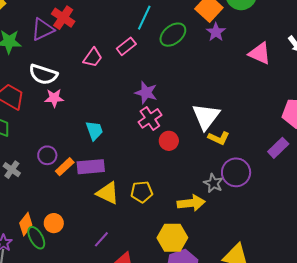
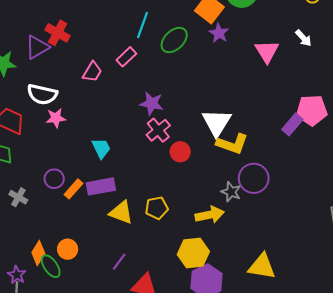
pink triangle: (260, 53) -> (267, 51), turned 40
yellow L-shape: (219, 138) -> (232, 144), size x1.4
purple rectangle: (278, 148) -> (292, 124), moved

